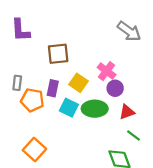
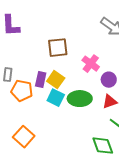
brown square: (58, 54) -> (58, 48), moved
yellow square: (79, 83) -> (56, 80), moved
purple circle: (115, 88) -> (109, 80), moved

